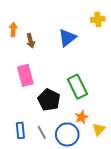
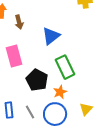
blue triangle: (67, 38) -> (51, 36), moved
orange star: (81, 117) -> (60, 92), moved

